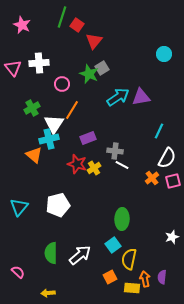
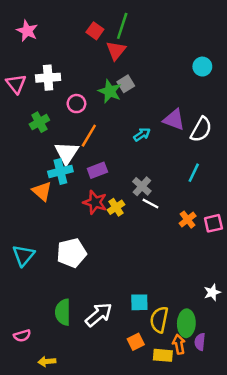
green line: (62, 17) -> (122, 26), moved
cyan arrow: (118, 97) -> (142, 134), moved, size x0.6
purple triangle: (141, 97) -> (174, 120), turned 30
green cross: (32, 108) -> (39, 122), moved
cyan line: (159, 131) -> (194, 173), moved
purple rectangle: (88, 138) -> (97, 170), moved
gray cross: (115, 151) -> (142, 186), turned 35
white semicircle: (167, 158) -> (201, 129), moved
green ellipse: (122, 219) -> (186, 323), moved
cyan square: (113, 245) -> (139, 302), turned 35
pink semicircle: (18, 272) -> (22, 336), turned 120
yellow arrow: (48, 293) -> (47, 362), moved

